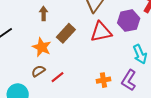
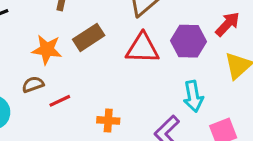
orange star: (42, 47) -> (47, 50), turned -30
orange cross: (103, 80) -> (108, 120), moved

